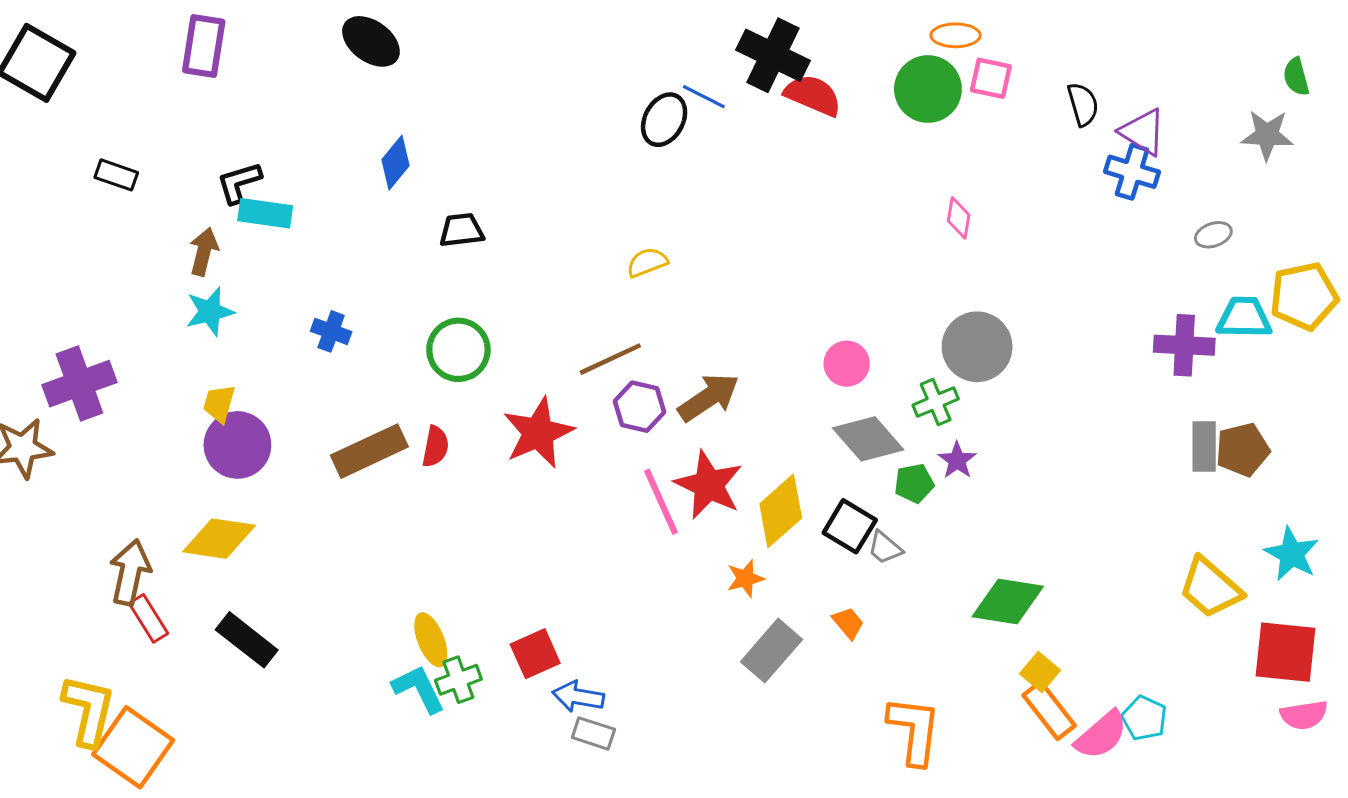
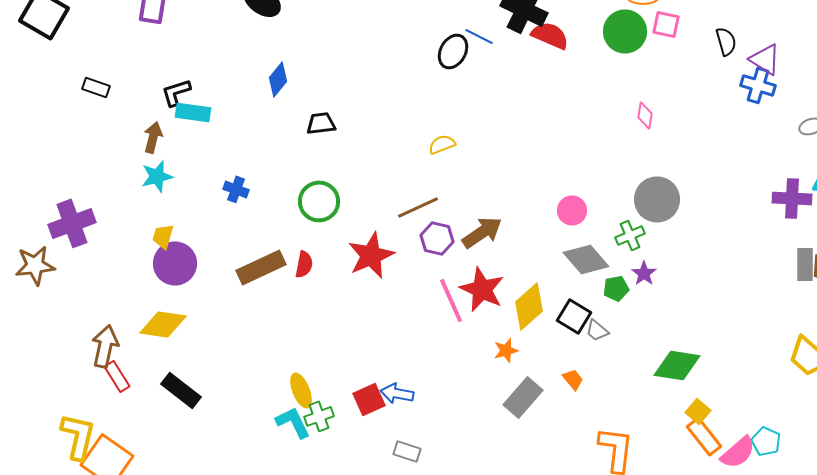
blue arrow: (578, 697) -> (397, 393), moved

